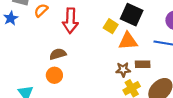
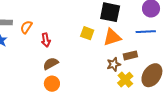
red arrow: (70, 21) -> (46, 40), moved, size x0.6
yellow square: (111, 26) -> (87, 33), moved

